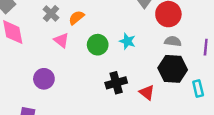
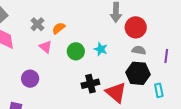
red triangle: (147, 92) -> (116, 92), size x1.6

